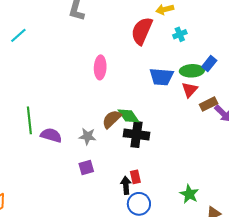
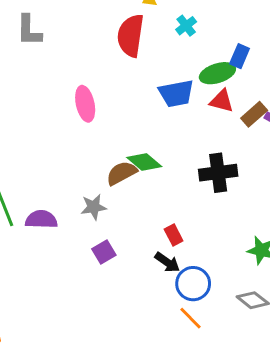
red triangle: (190, 90) -> (222, 101), turned -42
brown semicircle: (112, 119) -> (122, 173), turned 30
black cross: (136, 134) -> (218, 173), moved
red rectangle: (135, 177) -> (174, 235), moved
black arrow: (126, 185) -> (167, 262), turned 144

